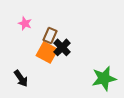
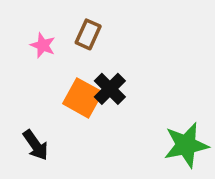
brown rectangle: (50, 35) -> (88, 34), moved

